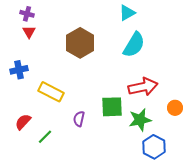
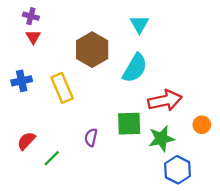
cyan triangle: (127, 13) -> (139, 24), moved, turned -30
cyan semicircle: (134, 45) -> (135, 68), moved
yellow rectangle: (51, 92) -> (62, 88), moved, turned 40

